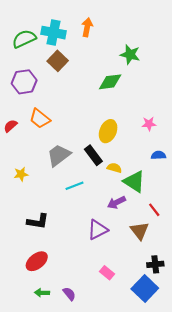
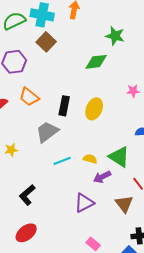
pink star: (149, 124) -> (133, 91), moved
black rectangle: (93, 155) -> (64, 106), moved, turned 48
yellow semicircle: (114, 168) -> (90, 159), moved
black L-shape: (38, 221) -> (27, 195), turned 130

